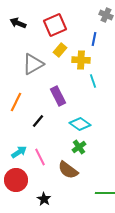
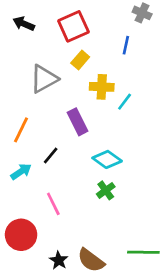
yellow cross: (81, 60) -> (102, 87), moved
cyan line: (93, 81) -> (125, 102), turned 56
cyan arrow: (19, 152) -> (21, 172), moved
brown semicircle: (68, 170) -> (91, 260), moved

